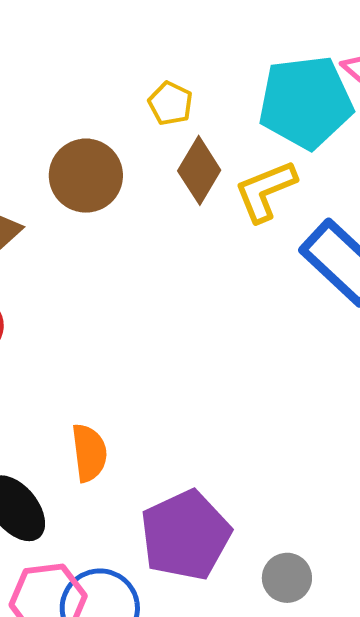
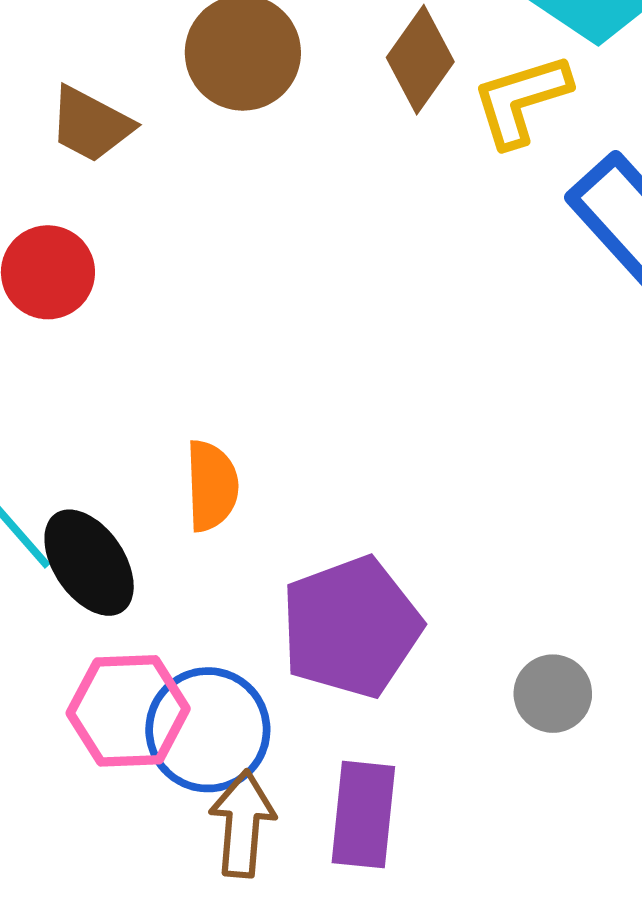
gray circle: (287, 578) -> (553, 694), moved

